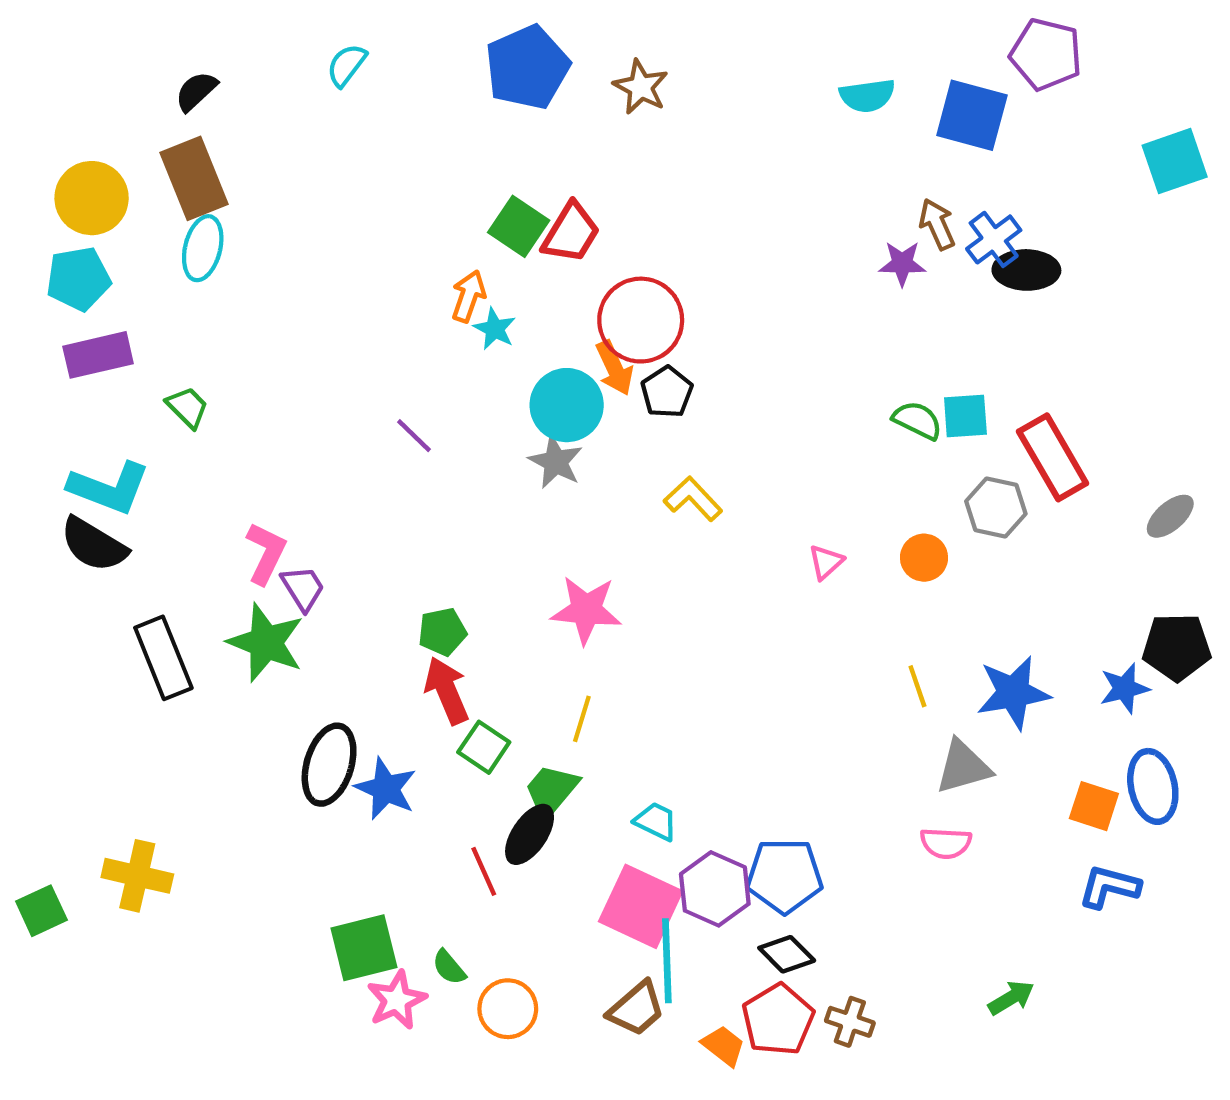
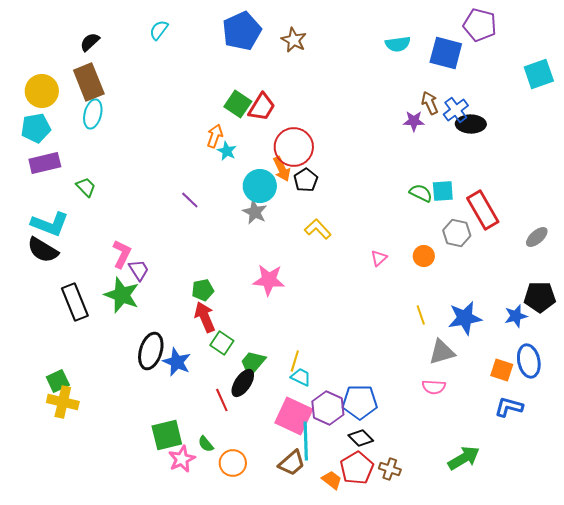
yellow line: (582, 719) -> (295, 361), moved
green square: (41, 911) -> (58, 381), moved
green arrow: (1011, 998) -> (464, 458), size x1.5

